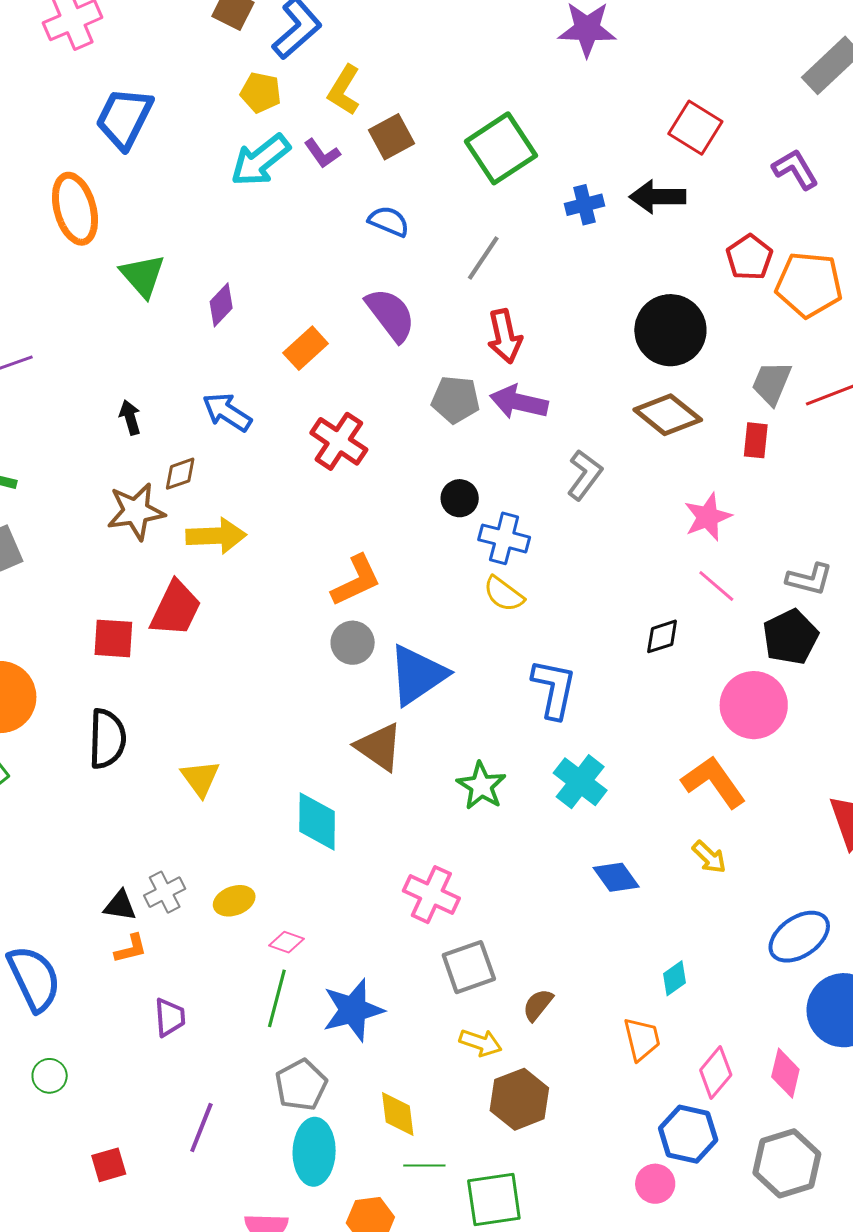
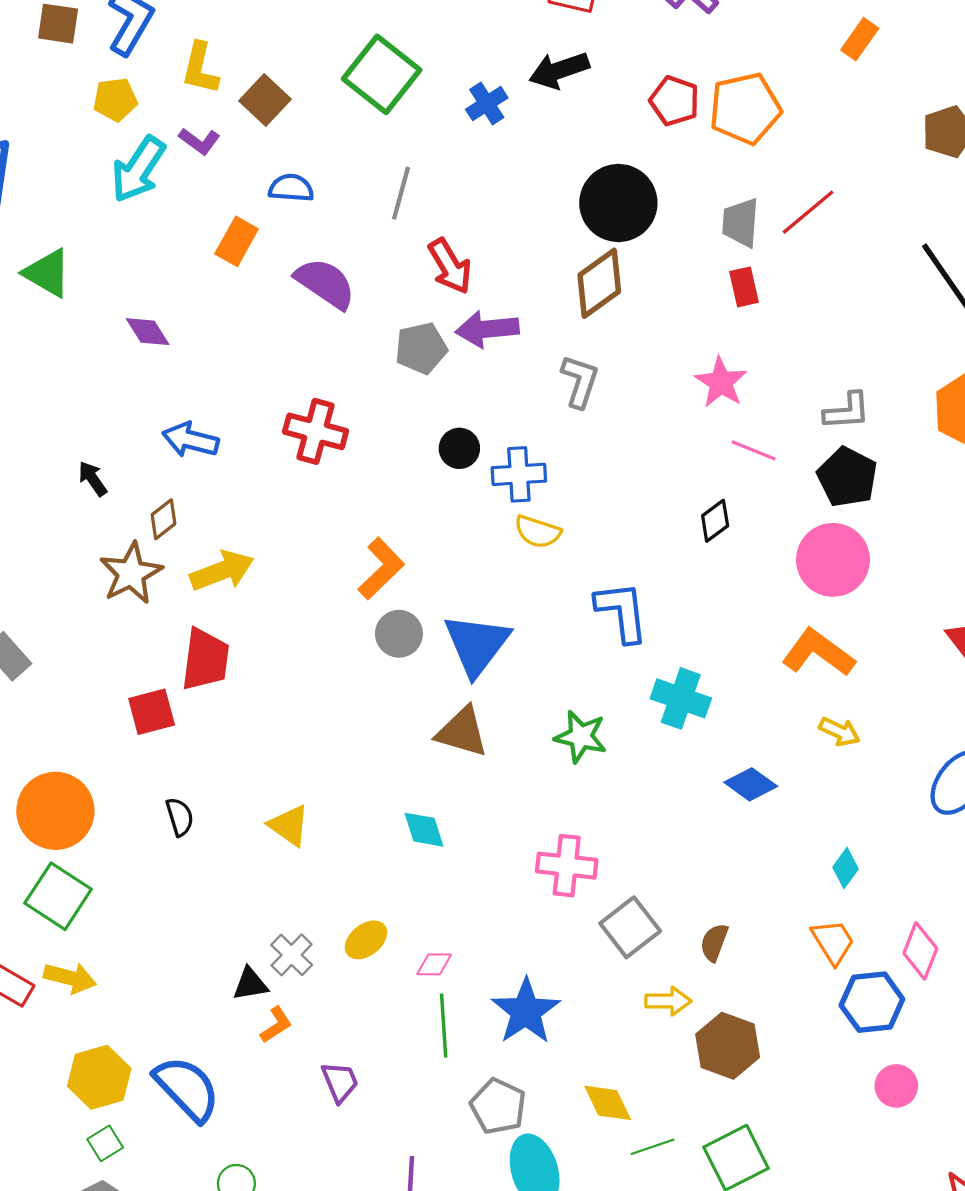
green triangle: (143, 276) -> (47, 273), moved
purple diamond: (221, 305) -> (148, 332), turned -57
orange rectangle: (306, 348) -> (237, 241), moved
brown diamond: (668, 415) -> (599, 283), moved, turned -56
black semicircle: (107, 739) -> (180, 817), size x0.6
cyan diamond: (317, 821) -> (424, 830), size x0.7
blue hexagon: (688, 1134) -> (872, 1002), moved

